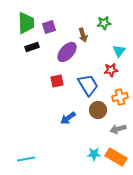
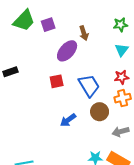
green trapezoid: (26, 23) -> (24, 20), turned 45
green star: (104, 23) -> (120, 25), moved
black rectangle: (32, 47) -> (10, 72), moved
red star: (111, 70) -> (122, 77), moved

